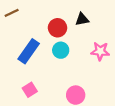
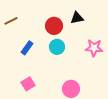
brown line: (12, 13) -> (11, 21), moved
blue rectangle: (29, 51) -> (27, 48), size x0.6

